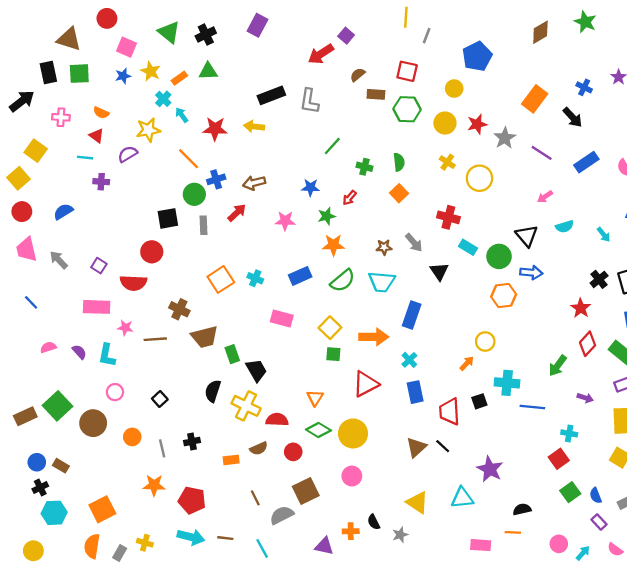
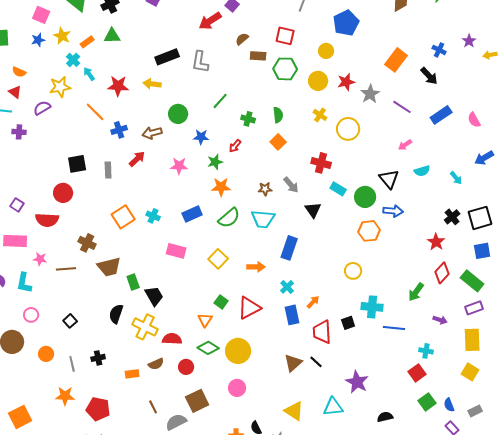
green circle: (194, 194) -> (178, 114), moved
orange arrow: (374, 337) -> (256, 267), size x0.7
green square: (333, 354) -> (221, 302), moved, turned 32
orange arrow: (467, 363) -> (313, 302), moved

